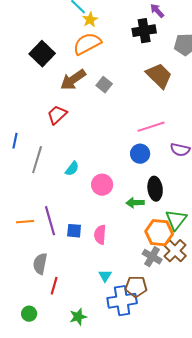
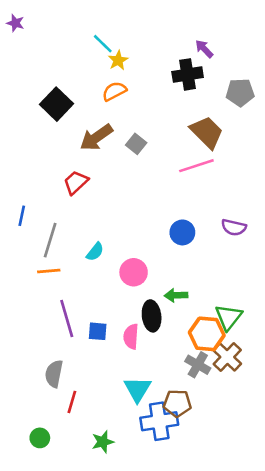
orange semicircle: (87, 44) -> (114, 91), size x0.7
pink line: (151, 127) -> (196, 166), moved
black ellipse: (155, 189) -> (152, 316), moved
orange line: (25, 222) -> (49, 271), moved
cyan triangle: (105, 276) -> (137, 389), size x1.6

